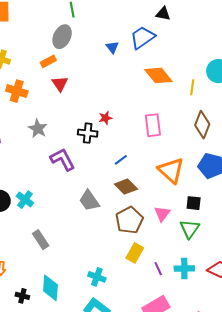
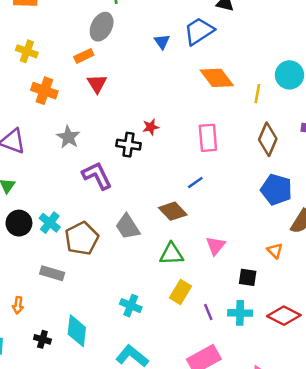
blue line: (121, 160) -> (195, 183), moved
orange triangle: (171, 170) -> (275, 251), moved, size x0.5
black square: (194, 203) -> (248, 277), moved
brown pentagon: (129, 220) -> (82, 238), moved
green triangle: (190, 229) -> (171, 254), moved, turned 50
gray rectangle: (41, 240) -> (52, 273), moved, turned -42
cyan cross: (97, 277) -> (131, 306), moved

